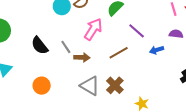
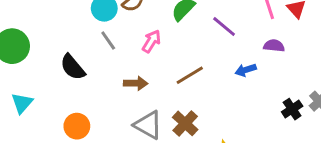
pink arrow: (93, 29) -> (151, 41), size x0.7
purple line: (137, 31) -> (224, 26), moved
gray line: (66, 47) -> (108, 40), moved

